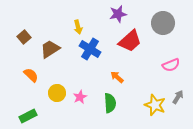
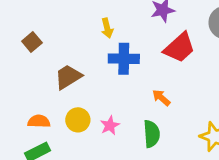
brown trapezoid: (50, 49) -> (68, 77), moved
blue cross: (90, 49) -> (124, 59), turned -30
orange semicircle: (31, 75) -> (39, 121), moved, turned -42

